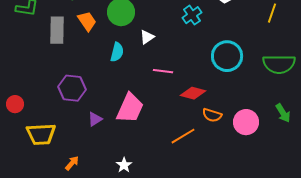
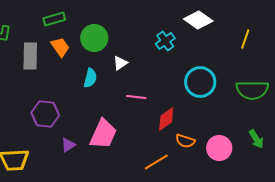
red diamond: (193, 93) -> (166, 119), turned -50

